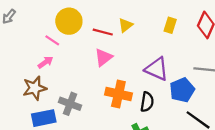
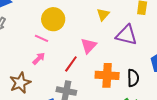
red line: (103, 32) -> (71, 64), moved, turned -60
purple triangle: (157, 69) -> (126, 35), moved
brown star: (35, 88) -> (20, 83), moved

